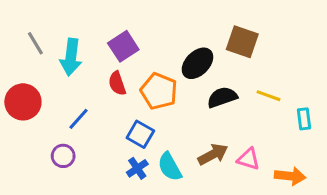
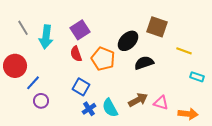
yellow line: (268, 96) -> (184, 51), moved
blue line: (79, 119) -> (33, 83), moved
cyan rectangle: (304, 119) -> (197, 77), turned -64
blue square: (140, 134) -> (81, 87), moved

